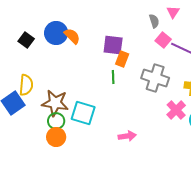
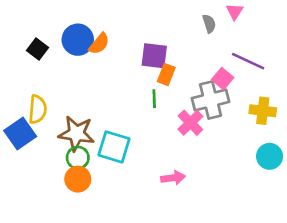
orange semicircle: (72, 36) -> (99, 44), turned 84
pink square: (163, 40) -> (223, 79), moved
gray cross: (155, 78) -> (211, 100), turned -32
pink cross: (176, 110) -> (190, 123), moved

